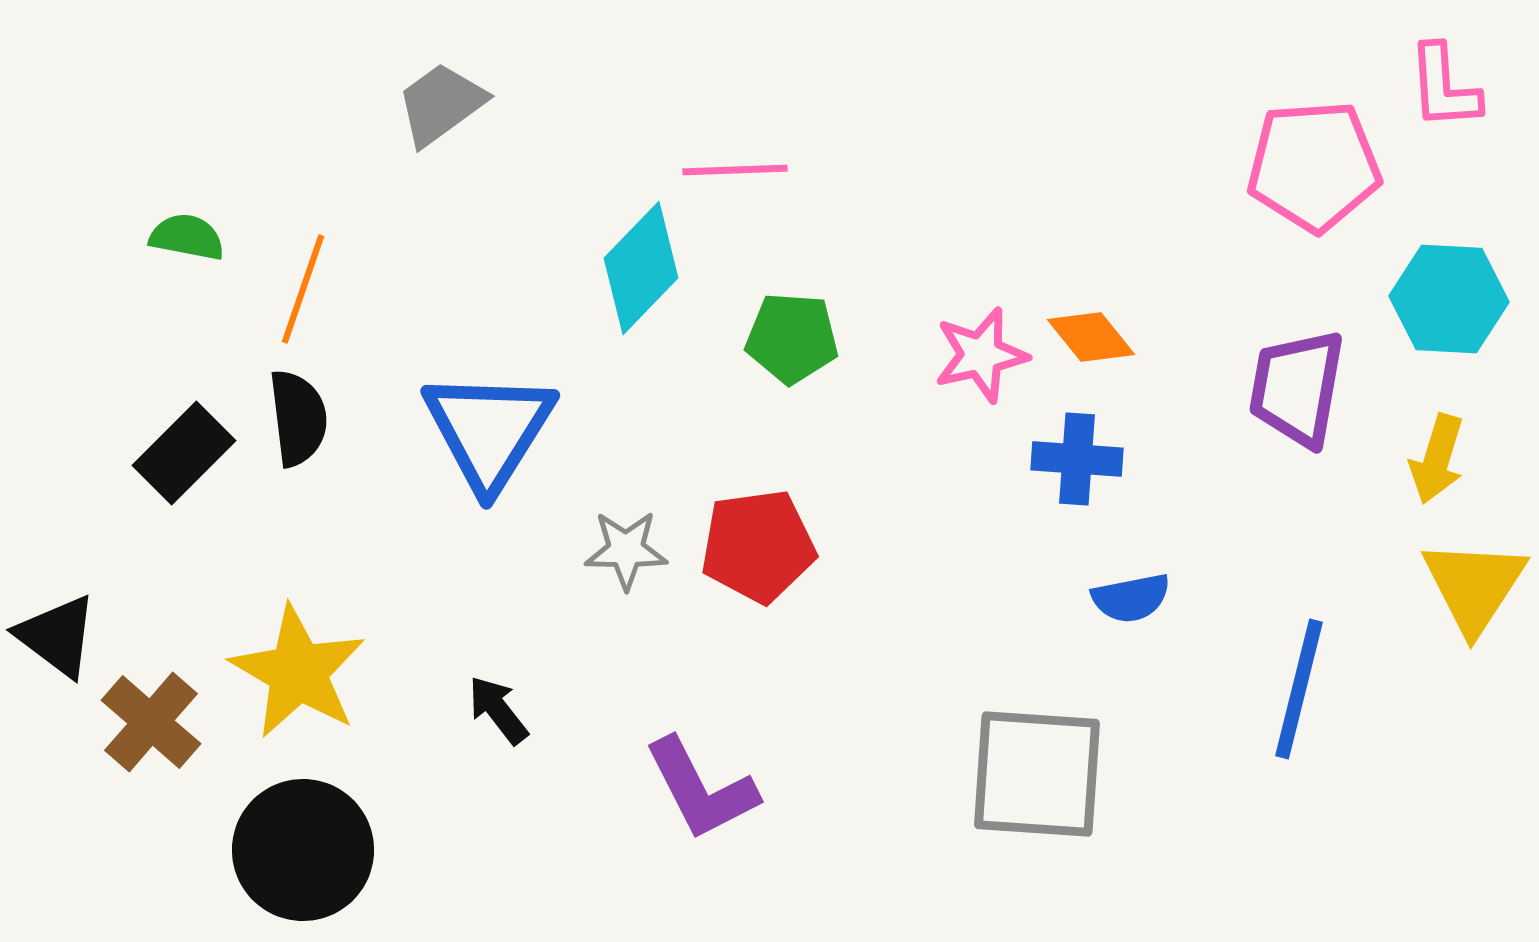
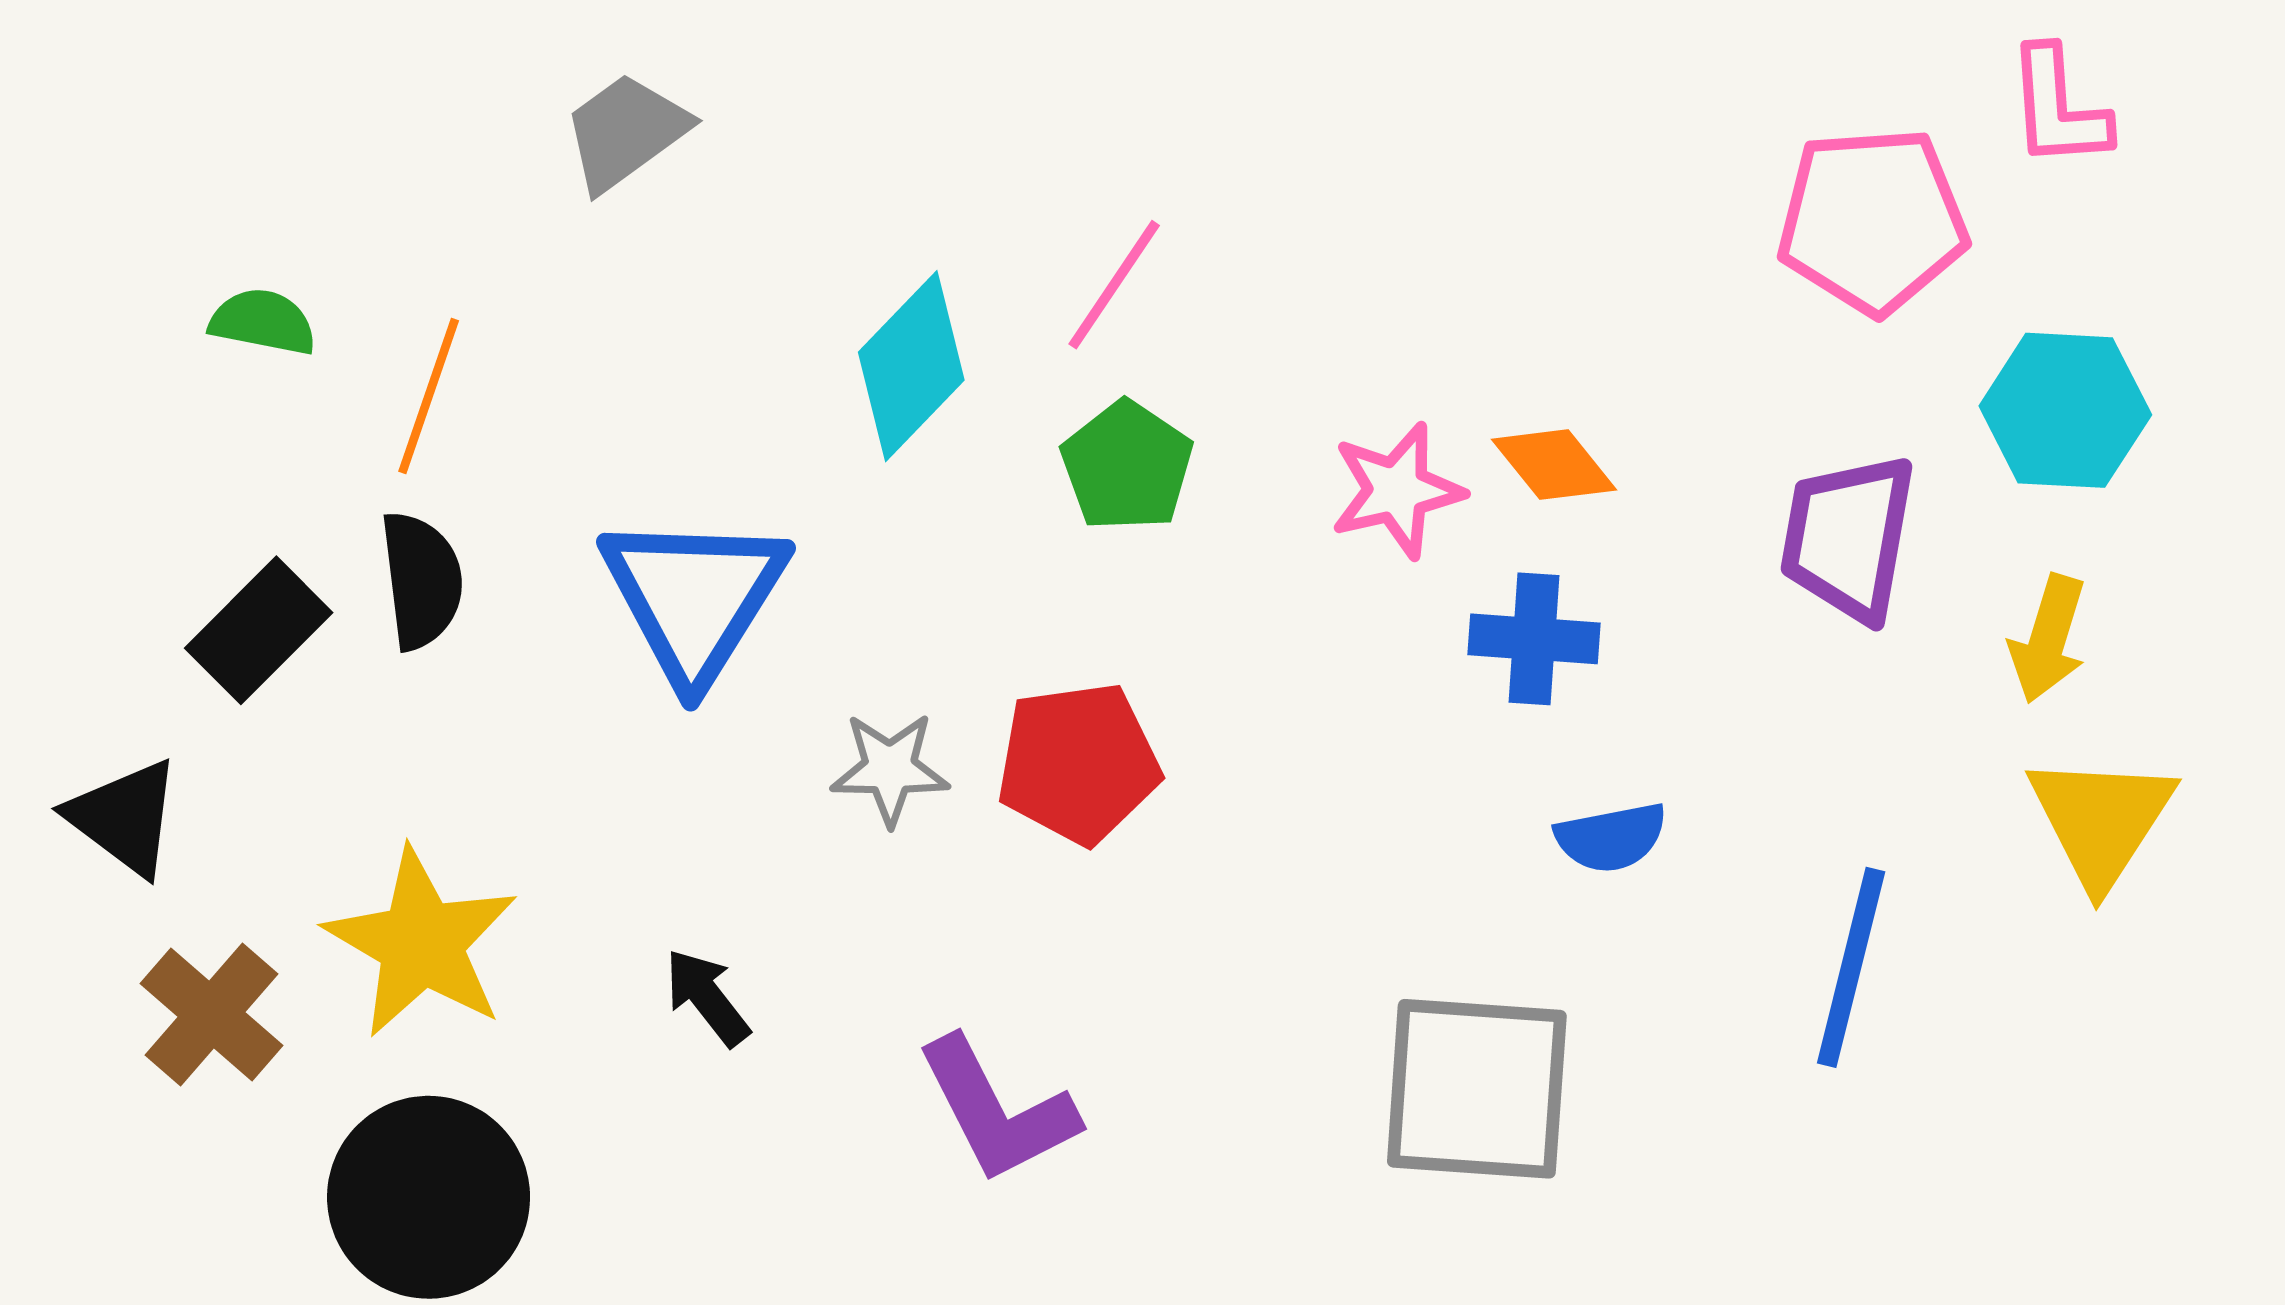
pink line: (735, 170) -> (1114, 285), moved, turned -54
green pentagon: (792, 338) -> (1127, 466), turned 30
black triangle: (57, 636) -> (124, 817), moved

